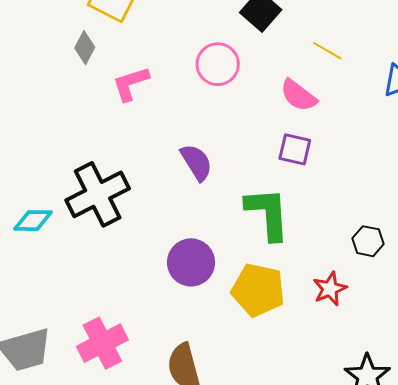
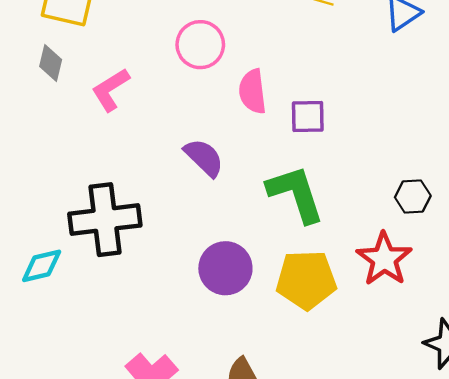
pink semicircle: (298, 95) -> (253, 91), moved, turned 60
black cross: (98, 194) -> (105, 220), turned 34
red star: (330, 289) -> (384, 259), size x1.4

